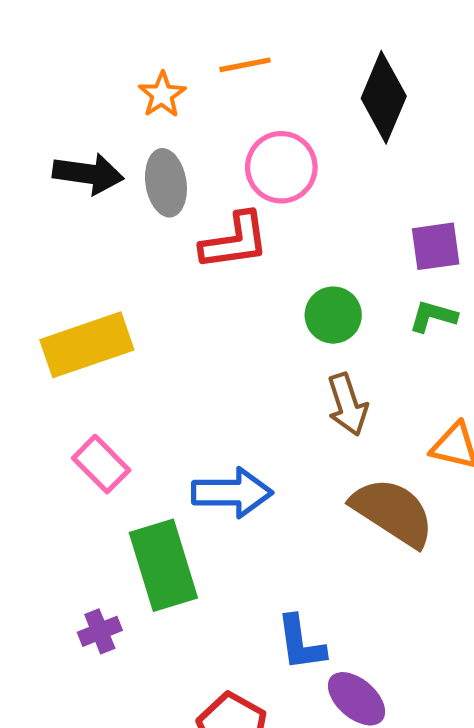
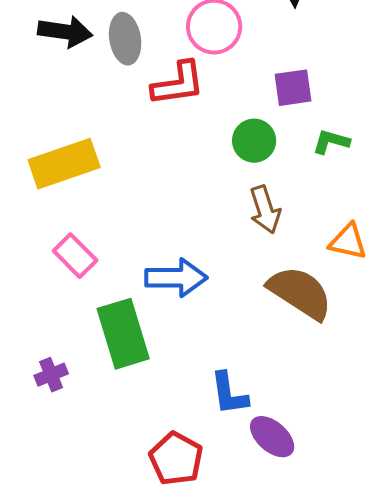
purple square: (436, 246) -> (293, 88), moved
purple cross: (100, 631) -> (51, 375), moved

